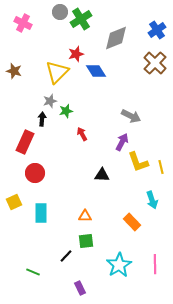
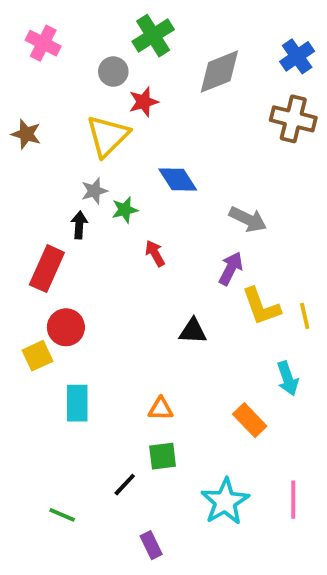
gray circle: (60, 12) -> (113, 72), moved
brown cross: (155, 63) -> (293, 119), turned -30
blue diamond: (96, 71) -> (178, 180), moved
yellow square: (14, 202) -> (38, 356), moved

